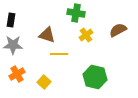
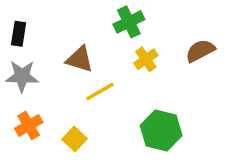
green cross: (76, 13) -> (129, 22), turned -36
yellow line: (59, 54) -> (100, 91), turned -30

